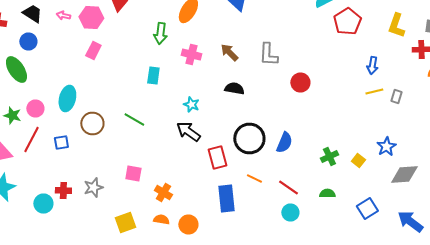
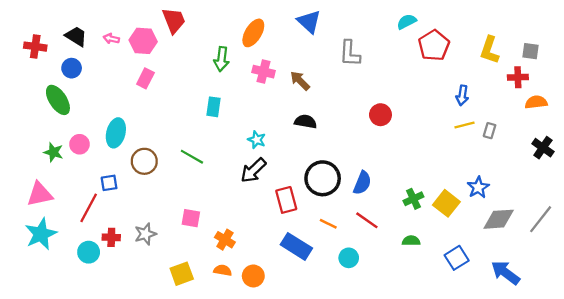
pink cross: (191, 54) -> (264, 72), moved
gray L-shape: (268, 54) -> (350, 53), moved
black arrow: (188, 132) -> (253, 170), turned -80
red line: (31, 140) -> (89, 208), moved
yellow square: (358, 160) -> (446, 203), size x1.6
red line: (288, 188) -> (367, 220), moved
blue rectangle: (226, 198) -> (296, 246), turned -52
cyan circle: (290, 212) -> (349, 258), moved

